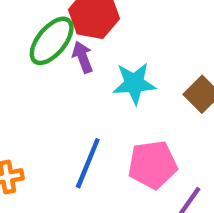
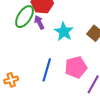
cyan star: (134, 83) -> (64, 32), turned -30

